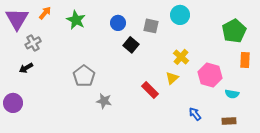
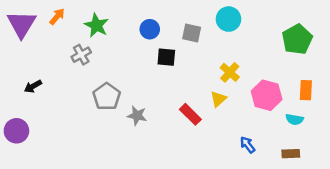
gray cross: (33, 43) -> (81, 55), moved
black square: (131, 45) -> (166, 57), turned -35
orange rectangle: (245, 60) -> (306, 90), moved
gray star: (104, 101) -> (137, 116), moved

